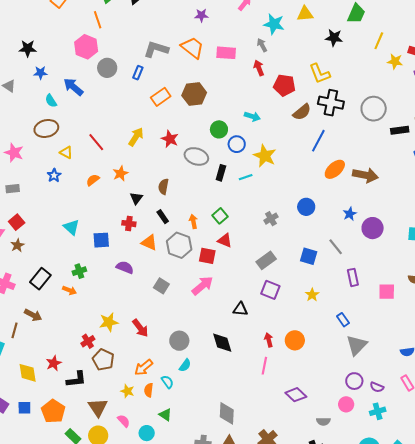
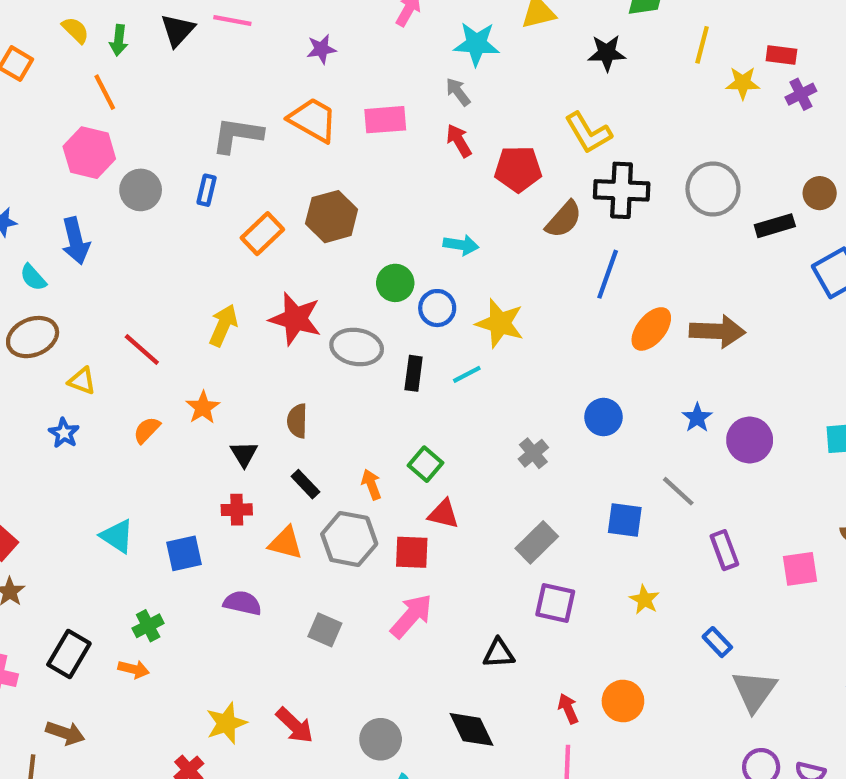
blue arrow: (73, 87) -> (76, 241), turned -135
red star: (170, 139) -> (295, 319), size x1.4

